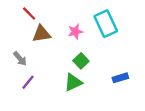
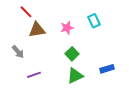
cyan rectangle: (106, 24) -> (94, 21), size x0.6
purple line: (28, 82) -> (34, 75), moved, turned 32
green triangle: (73, 82) -> (75, 76), moved

